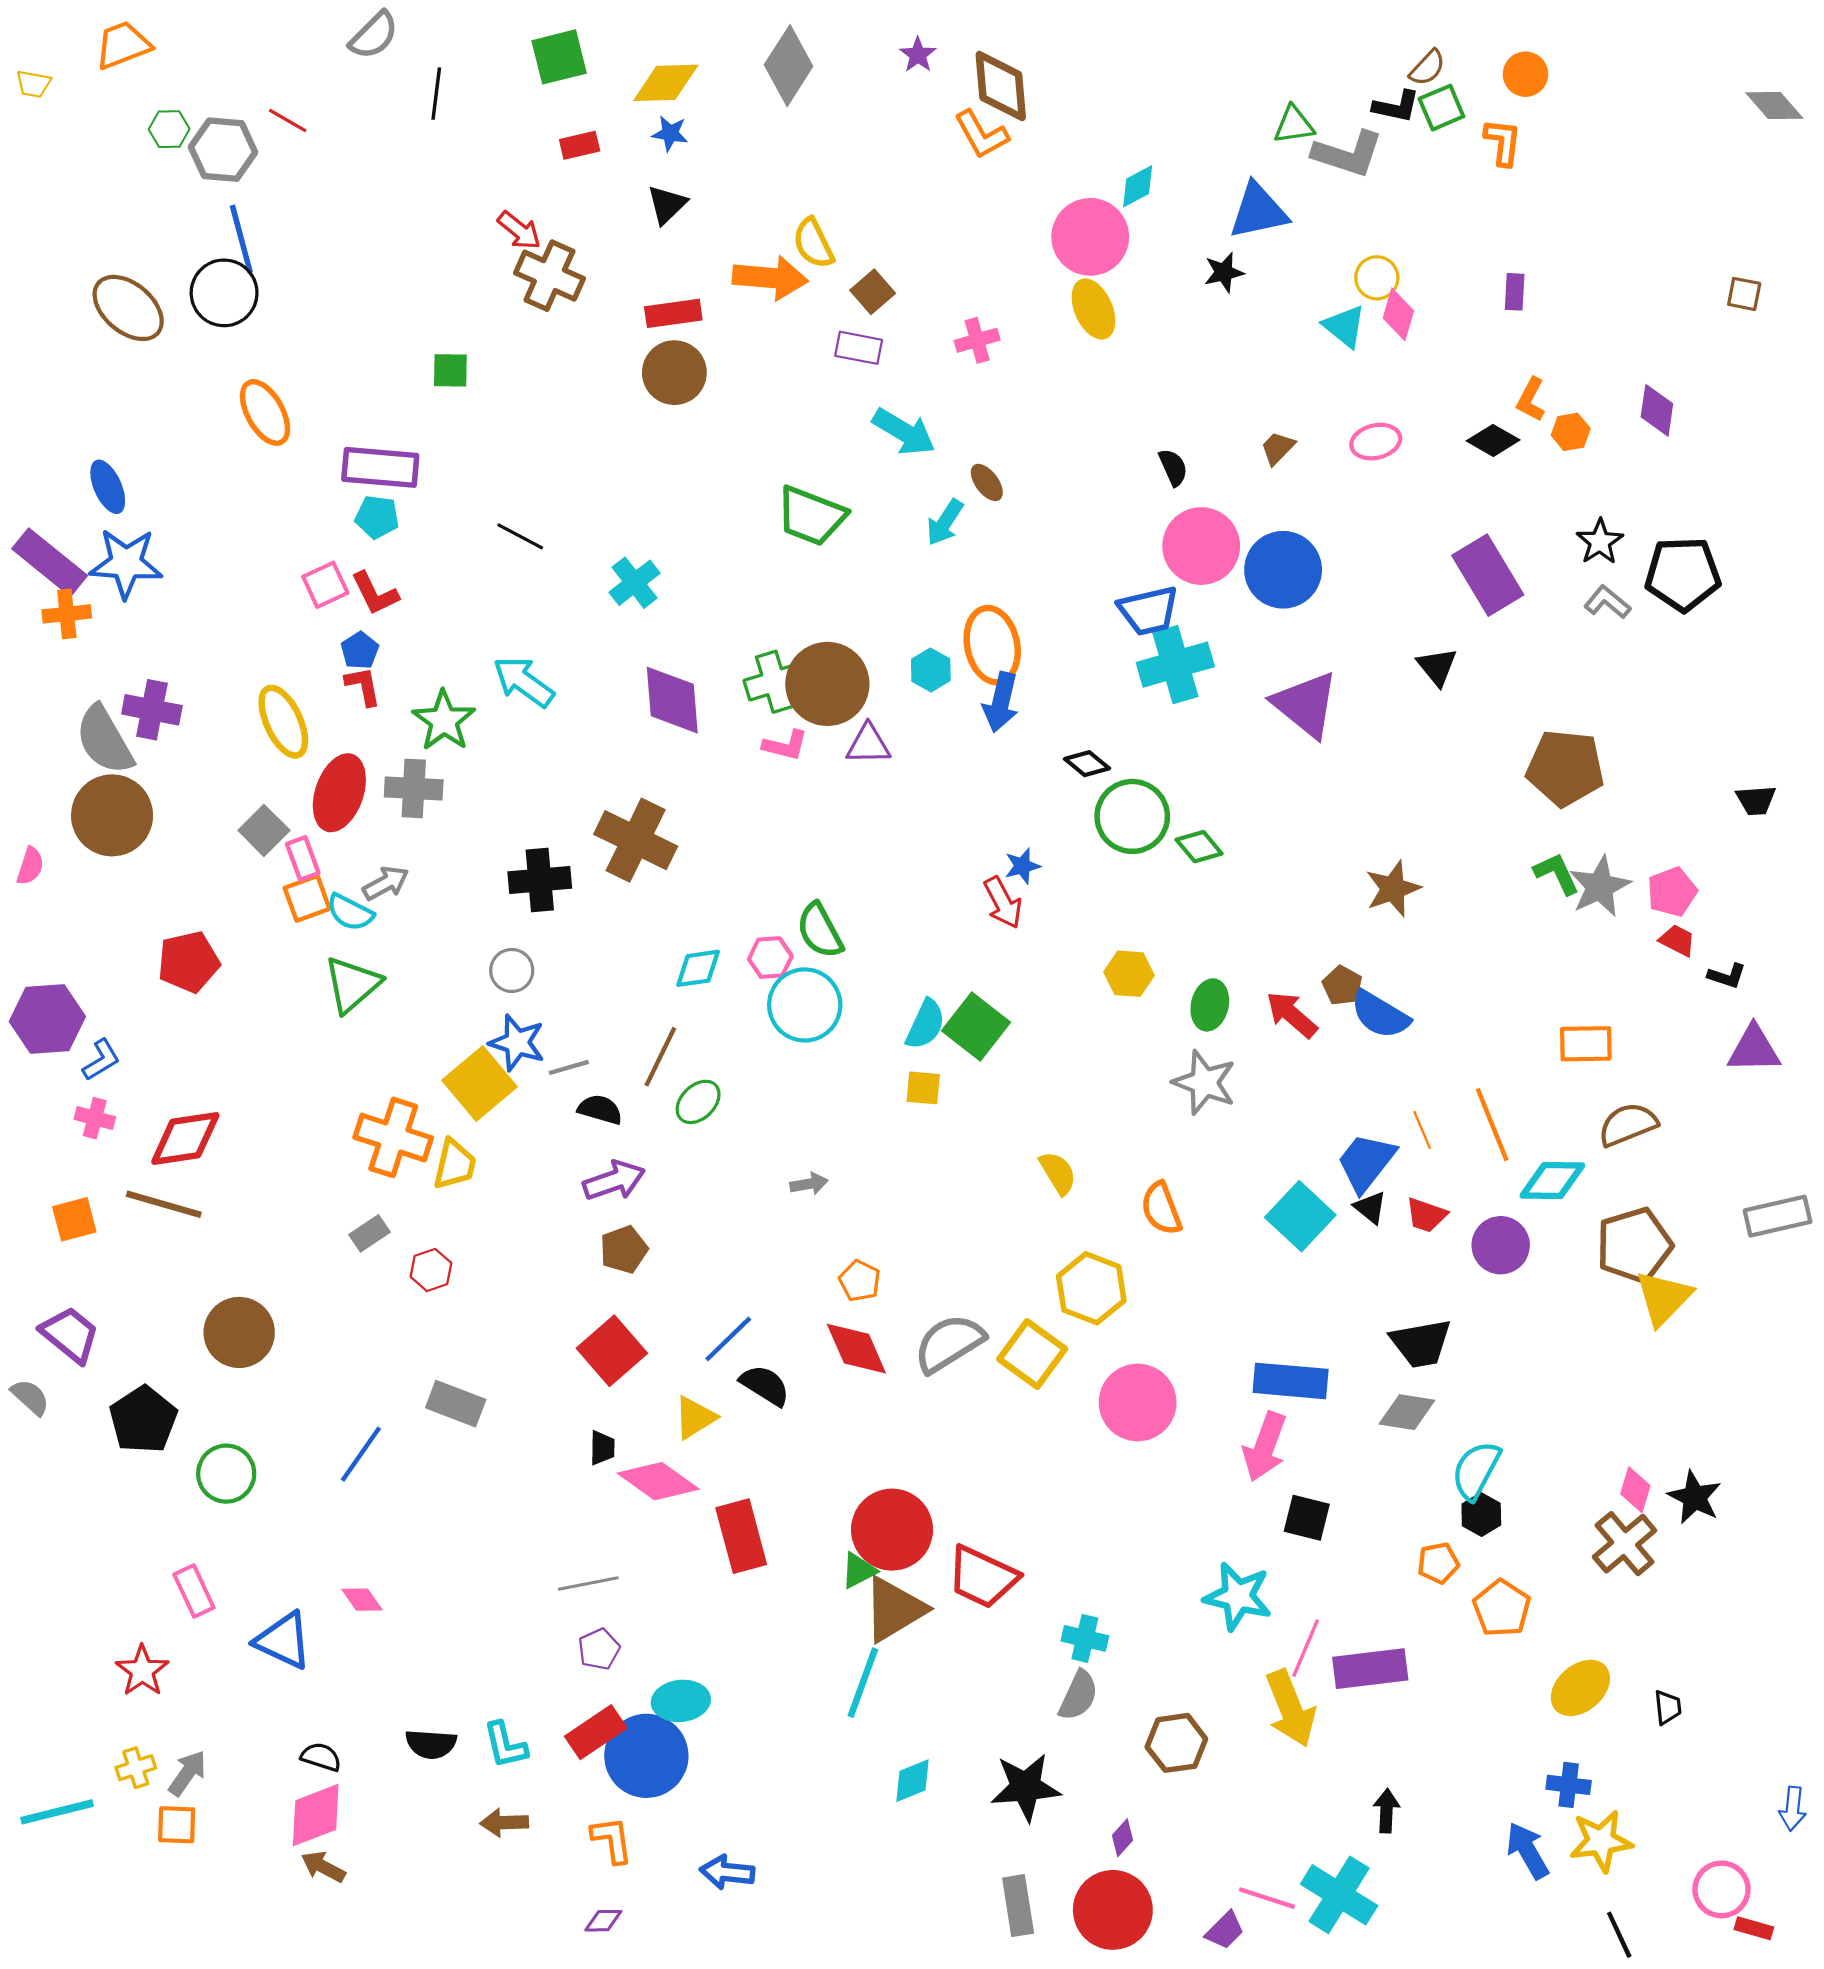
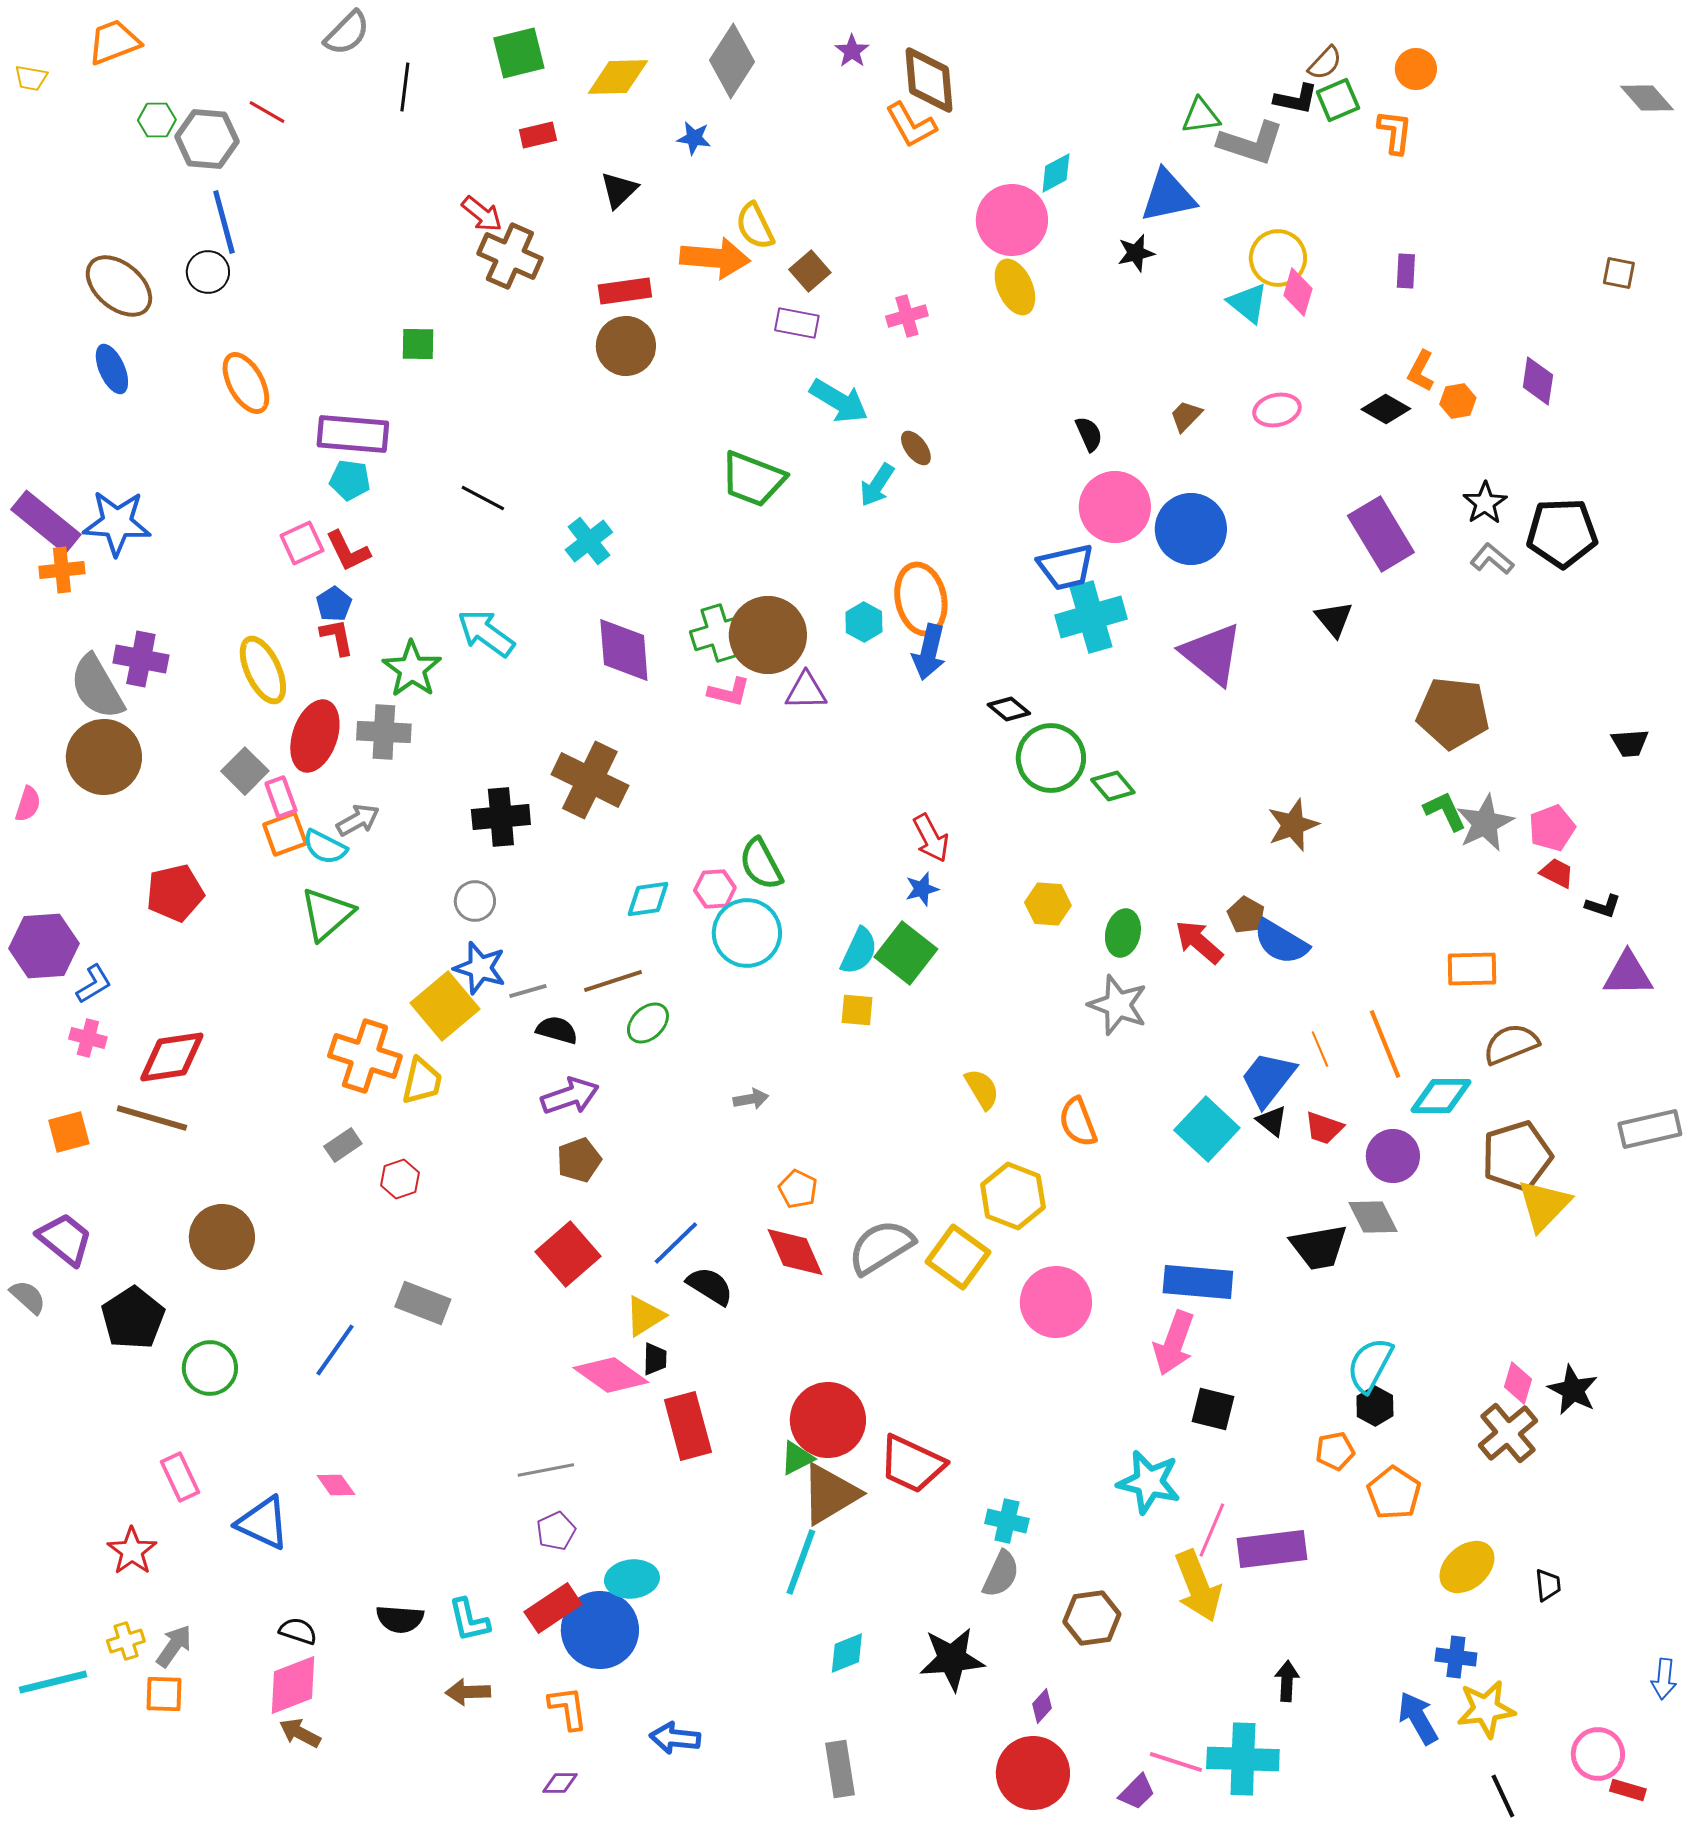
blue star: (670, 133) -> (694, 138), moved
yellow circle: (1377, 278) -> (1278, 258), size x1.4
black circle: (224, 293) -> (208, 272), size x0.7
blue ellipse: (108, 487) -> (112, 369), moved
blue star: (1022, 866) -> (922, 889), moved
brown line: (660, 1057) -> (613, 981), turned 46
gray diamond: (1407, 1412) -> (1373, 1217), moved, turned 54
black trapezoid: (602, 1448) -> (655, 1359), moved
cyan cross: (1339, 1895) -> (1243, 1759), turned -30
gray rectangle: (1018, 1906) -> (840, 1769), moved

